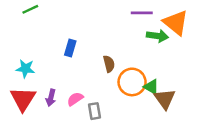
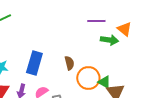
orange triangle: (176, 23) -> (124, 29), size x0.7
blue rectangle: (70, 48) -> (34, 63), moved, size x1.6

